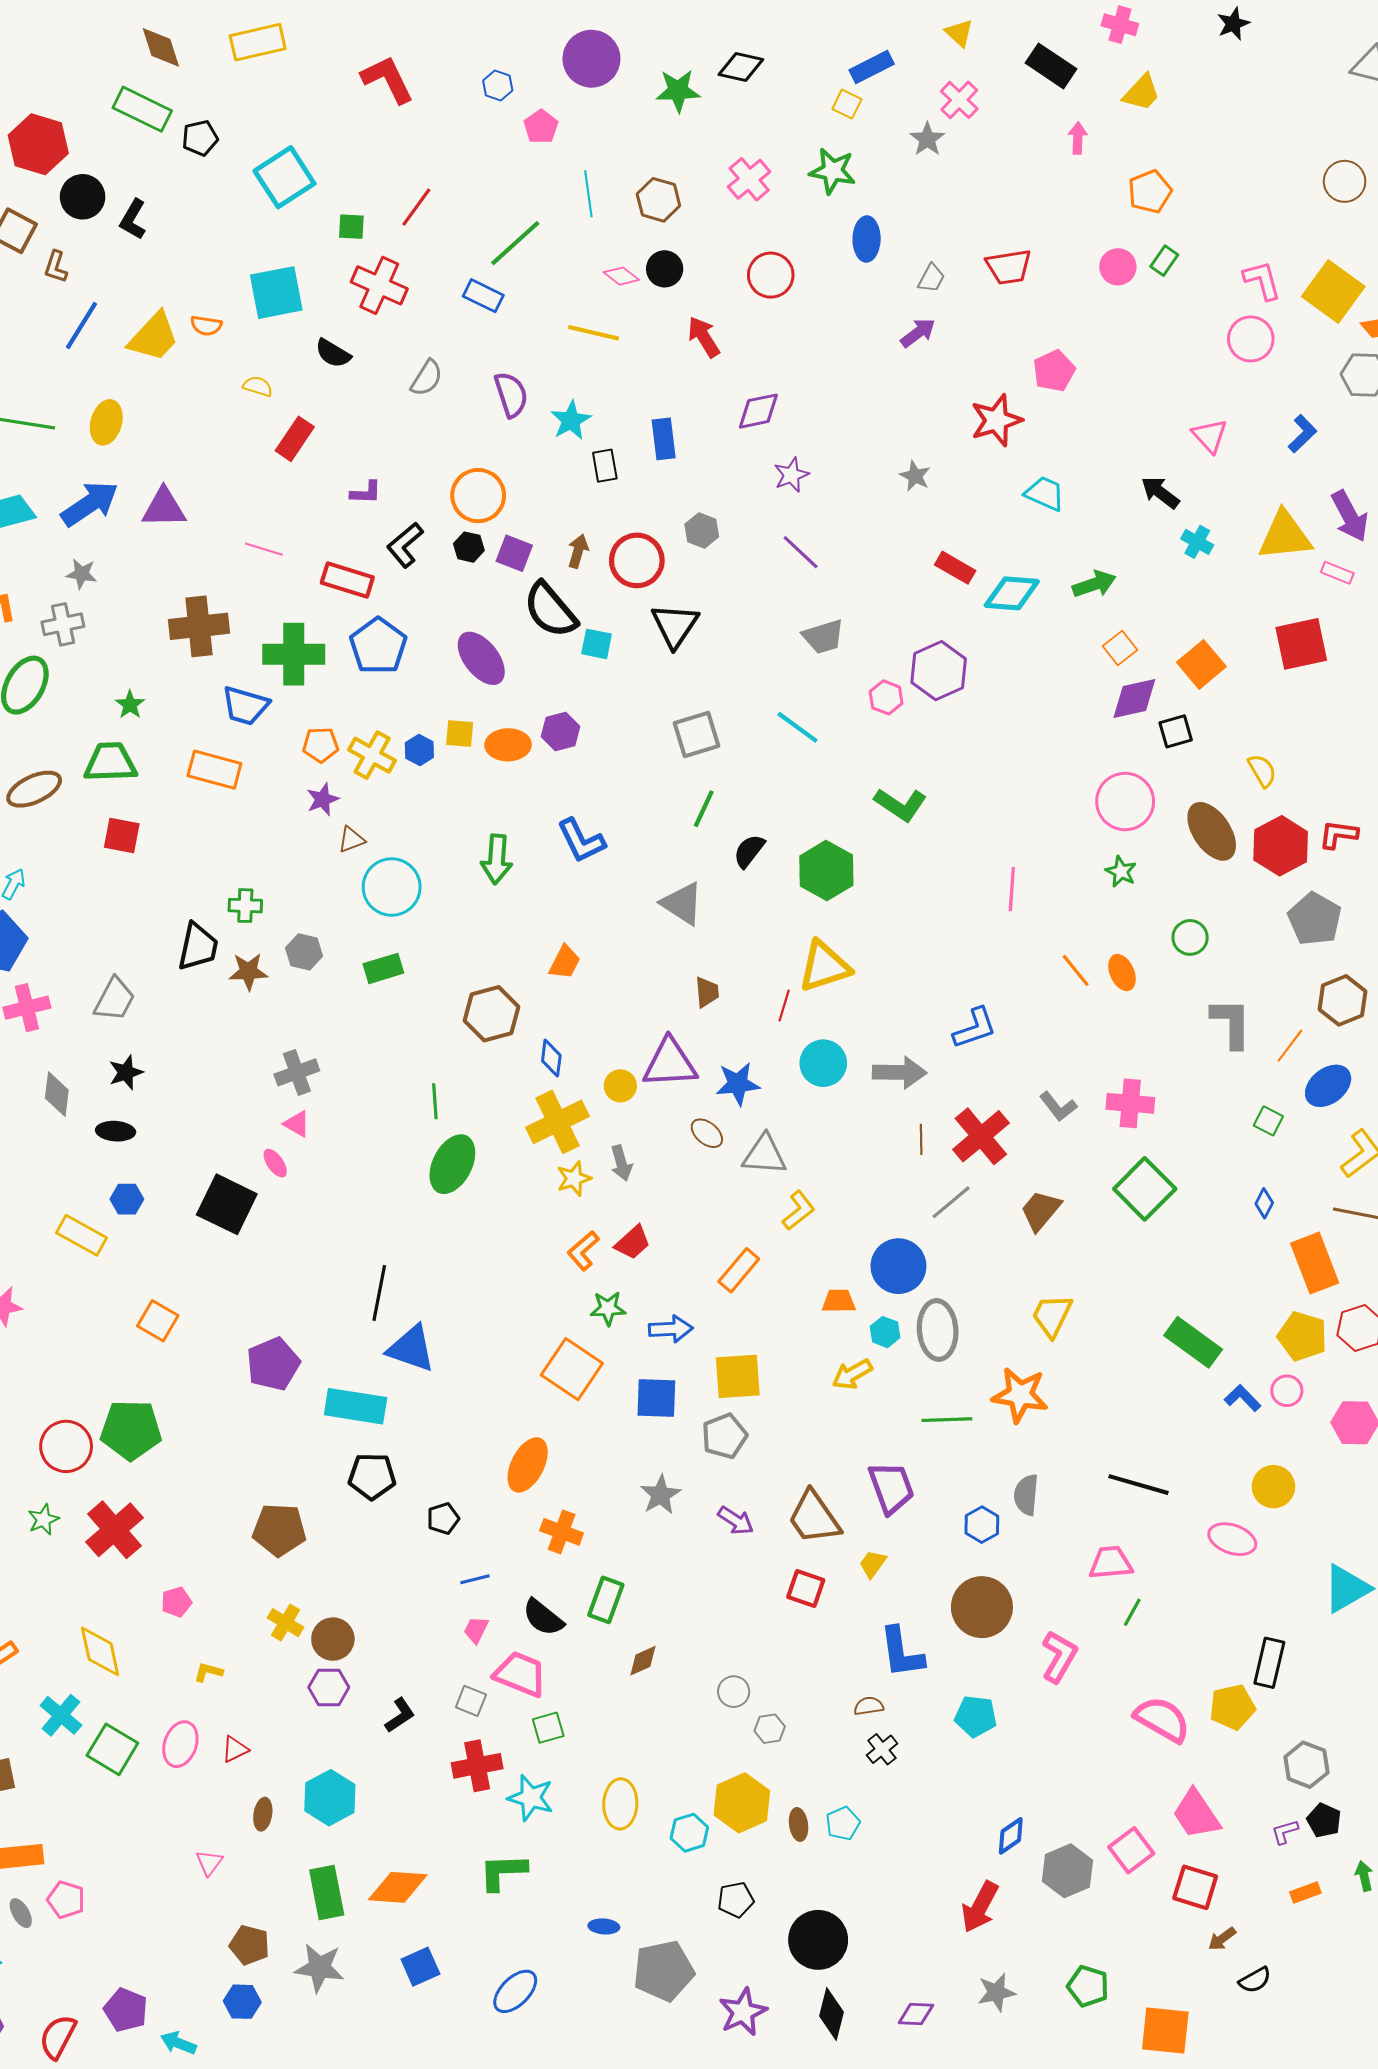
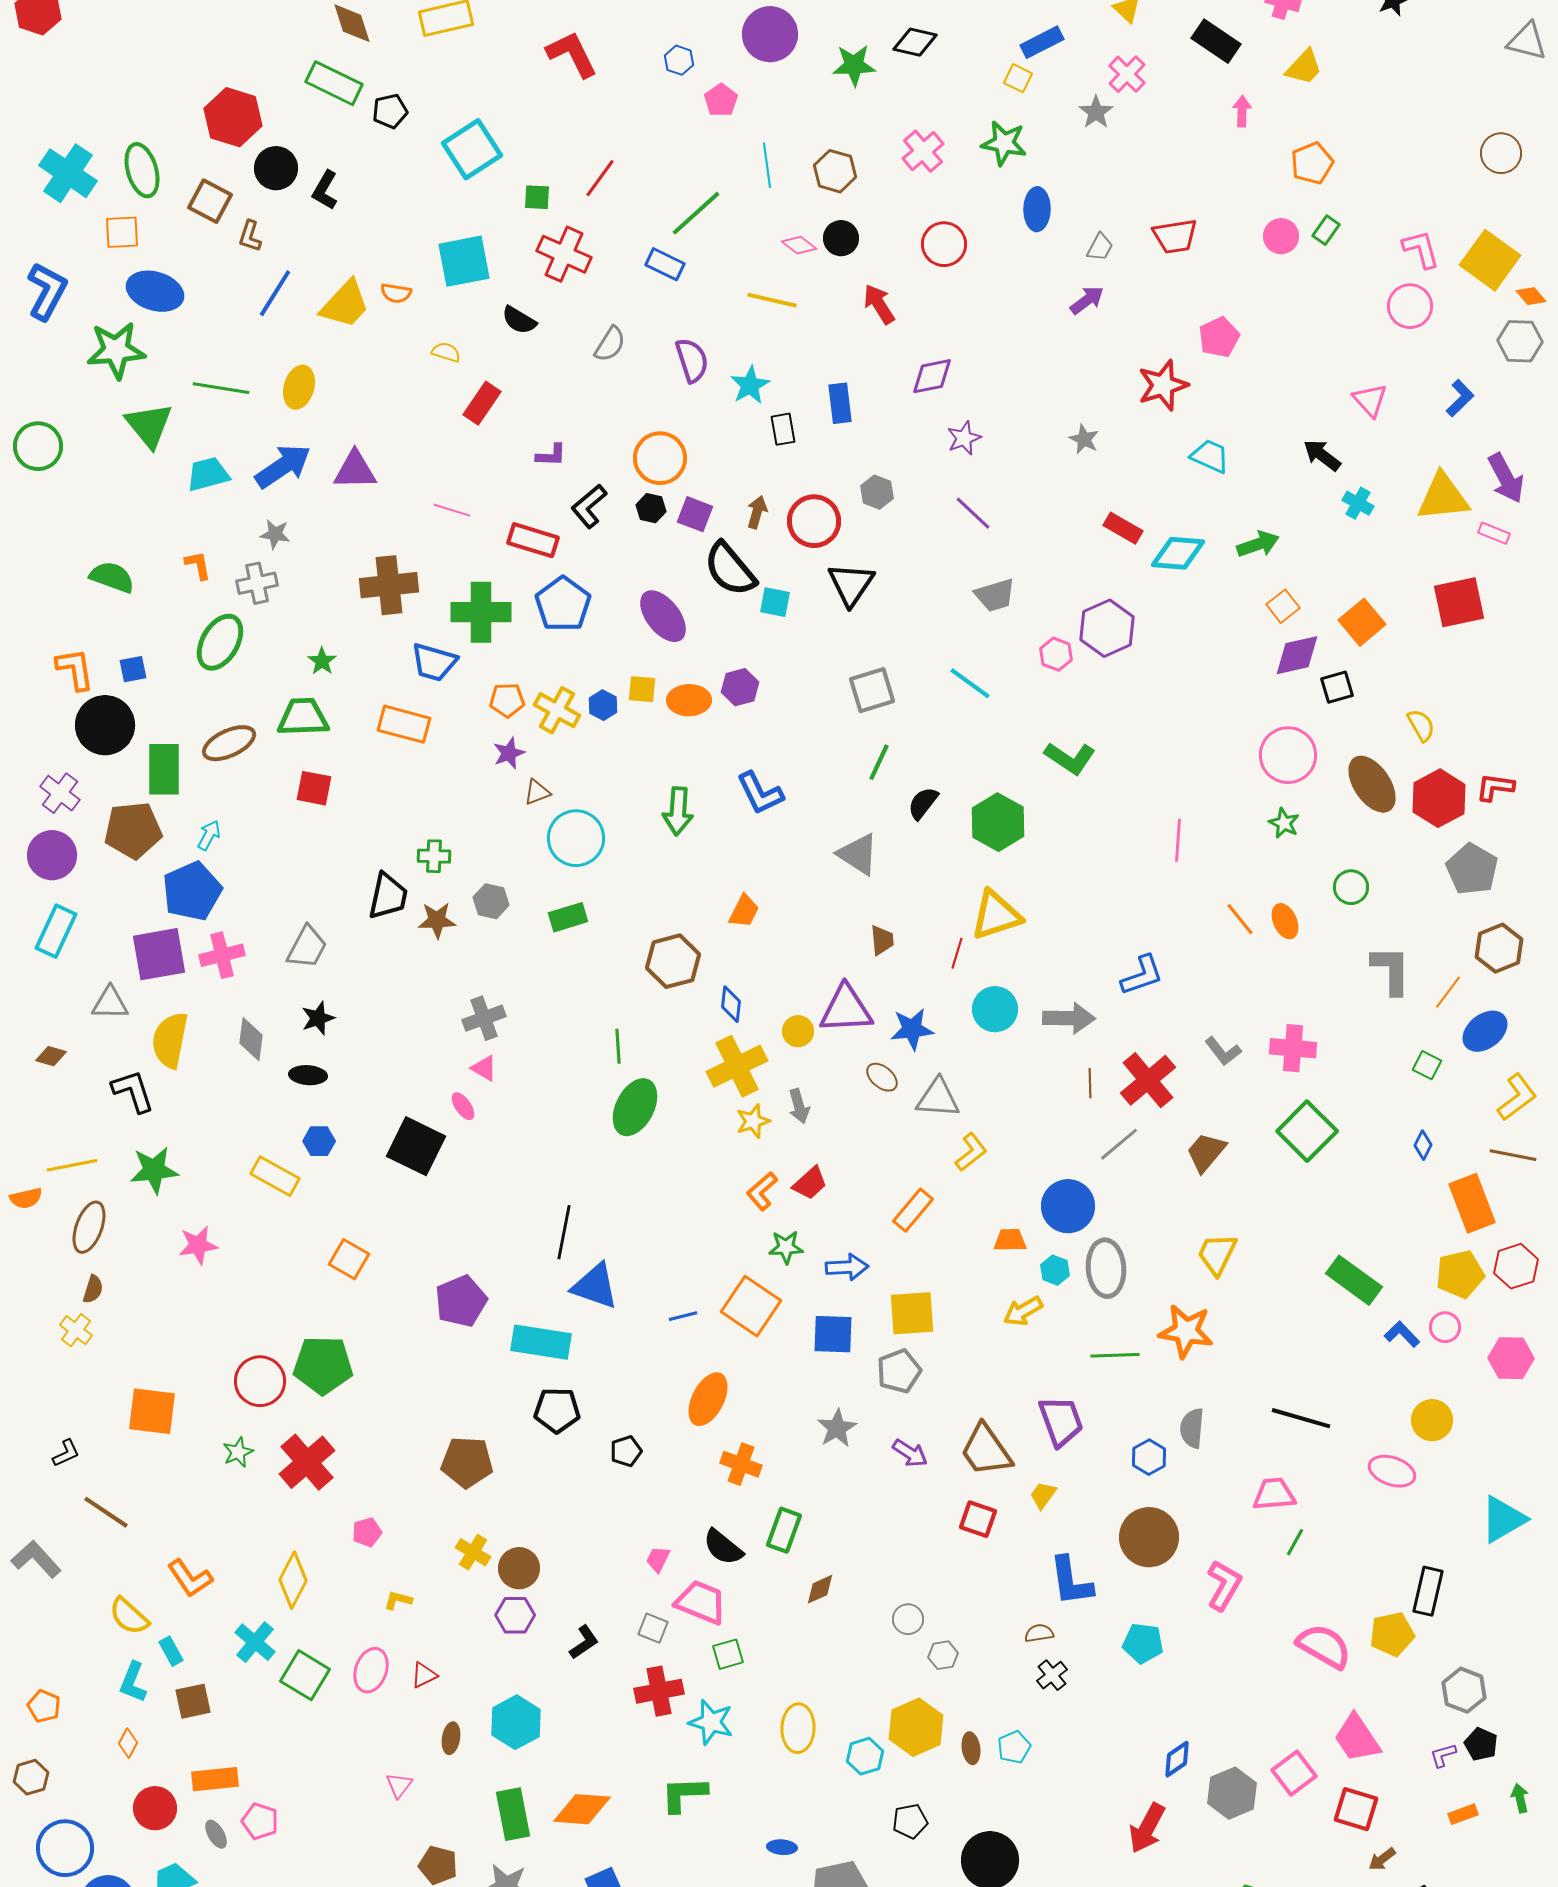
yellow pentagon: (1302, 1336) -> (1460, 1274), turned -30
blue line: (475, 1579) -> (683, 1316), moved
yellow diamond: (100, 1651) -> (293, 1580), turned 40

